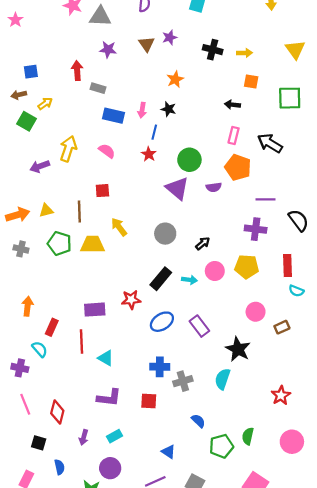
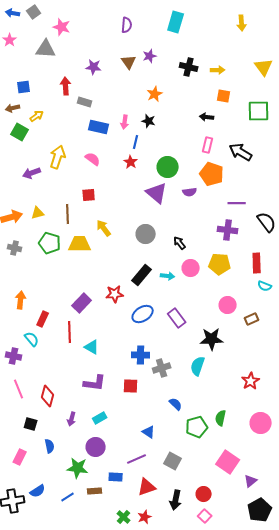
gray triangle: (100, 17) -> (46, 49), moved
black arrow: (203, 243) -> (180, 243), turned -88
purple rectangle: (95, 310) -> (82, 303), turned -42
black star: (238, 349) -> (212, 339), turned -30

